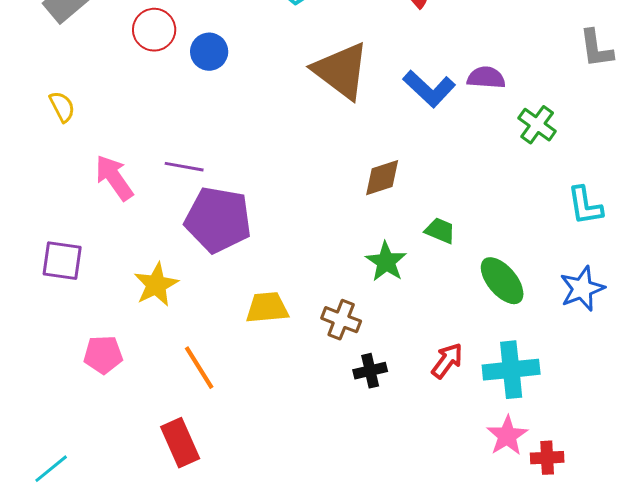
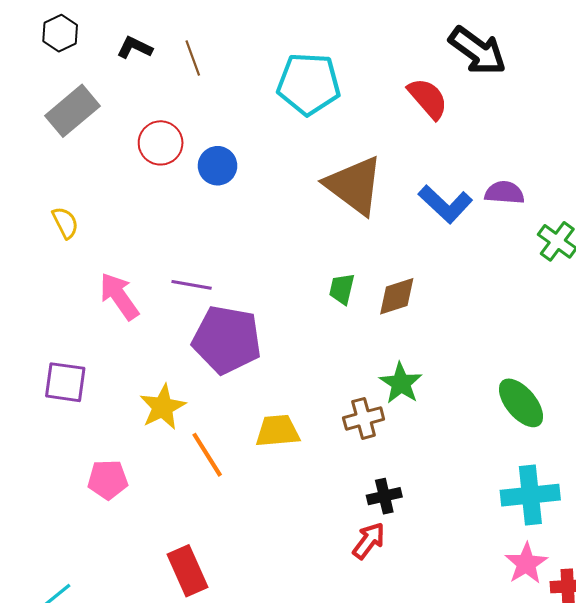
green trapezoid: (440, 231) -> (342, 289), moved, turned -100
brown cross: (341, 320) -> (364, 418), moved, turned -36
red arrow: (447, 361) -> (369, 541), moved
orange line: (199, 368) -> (207, 455), moved

